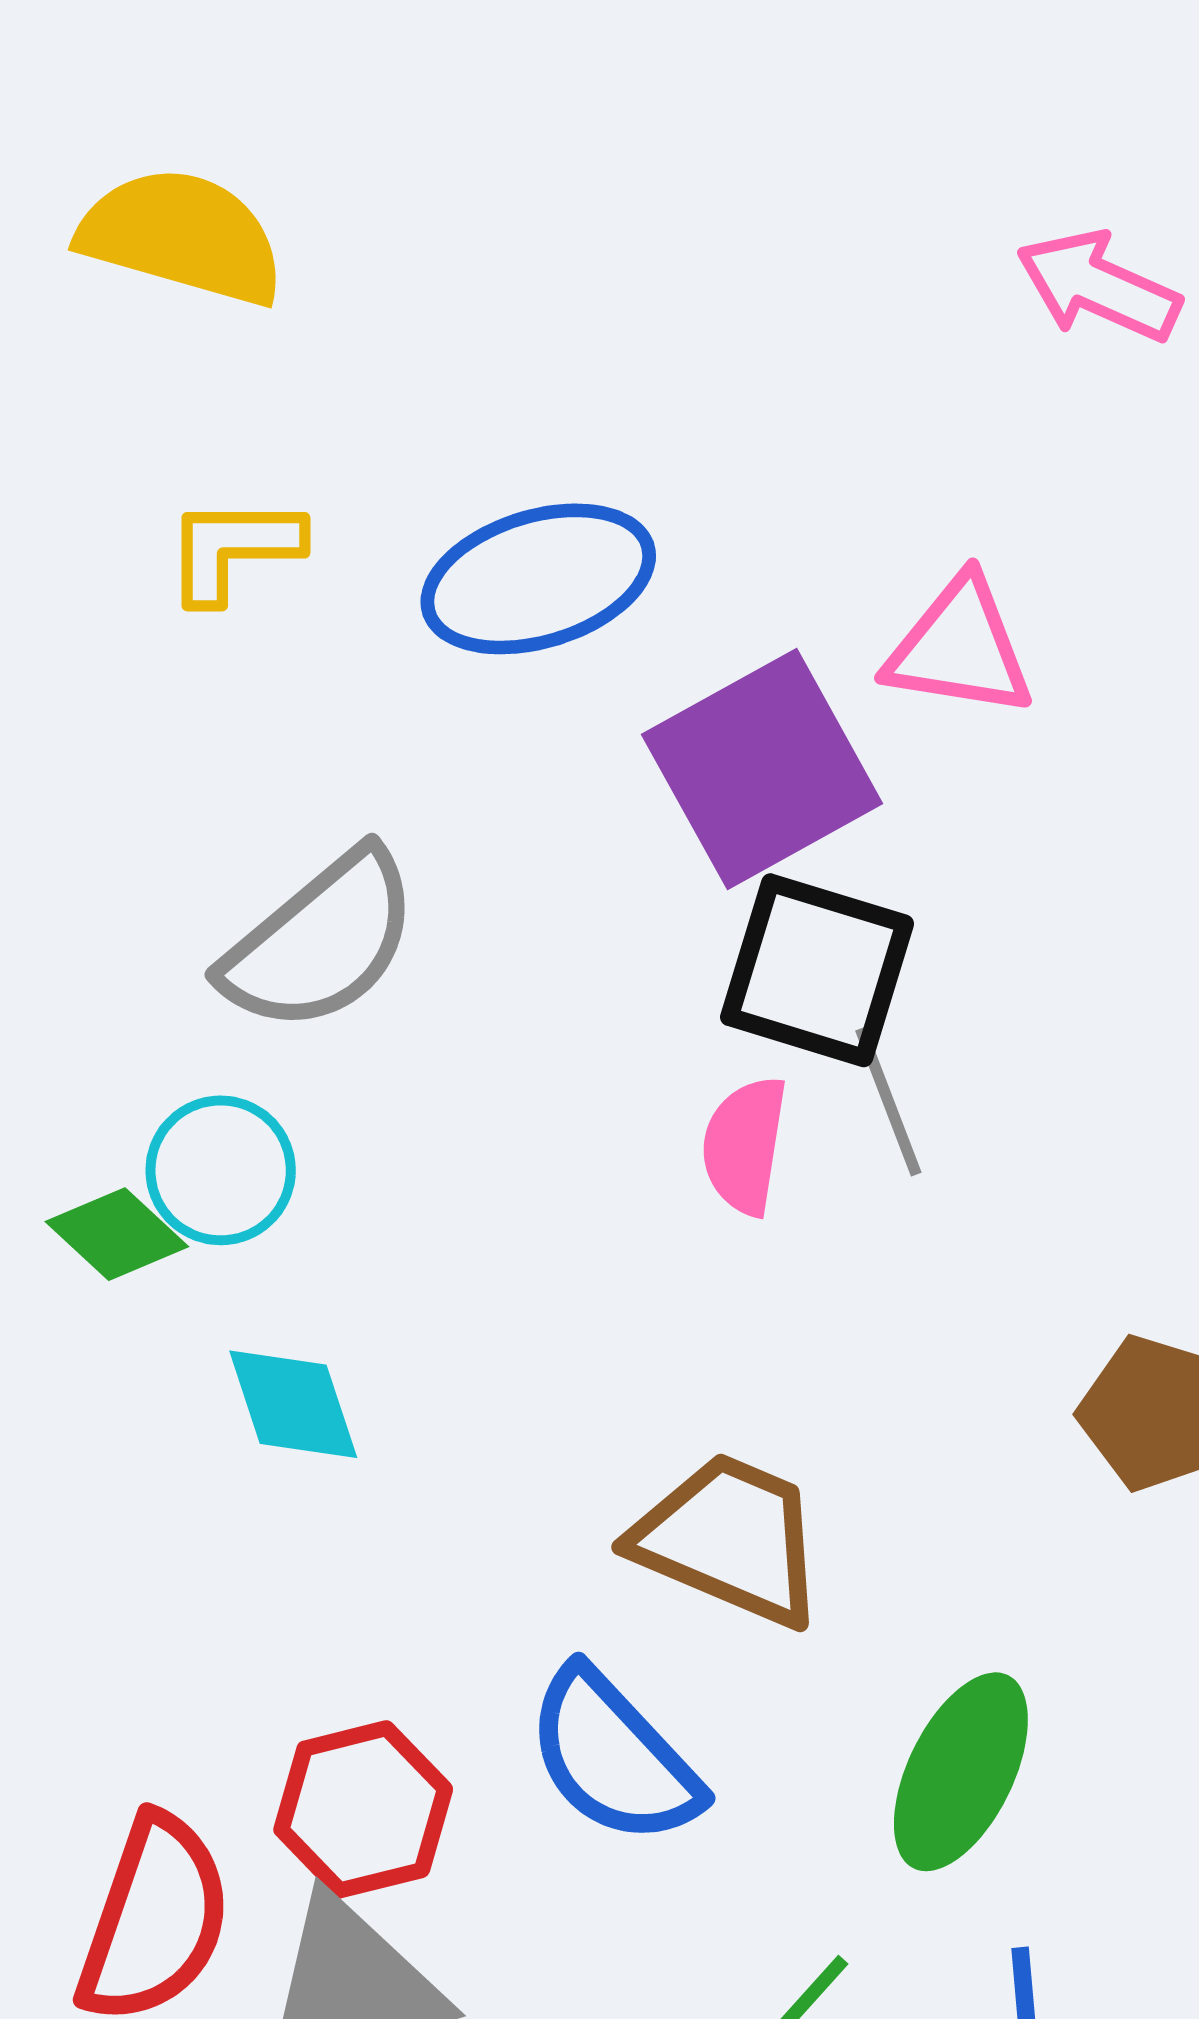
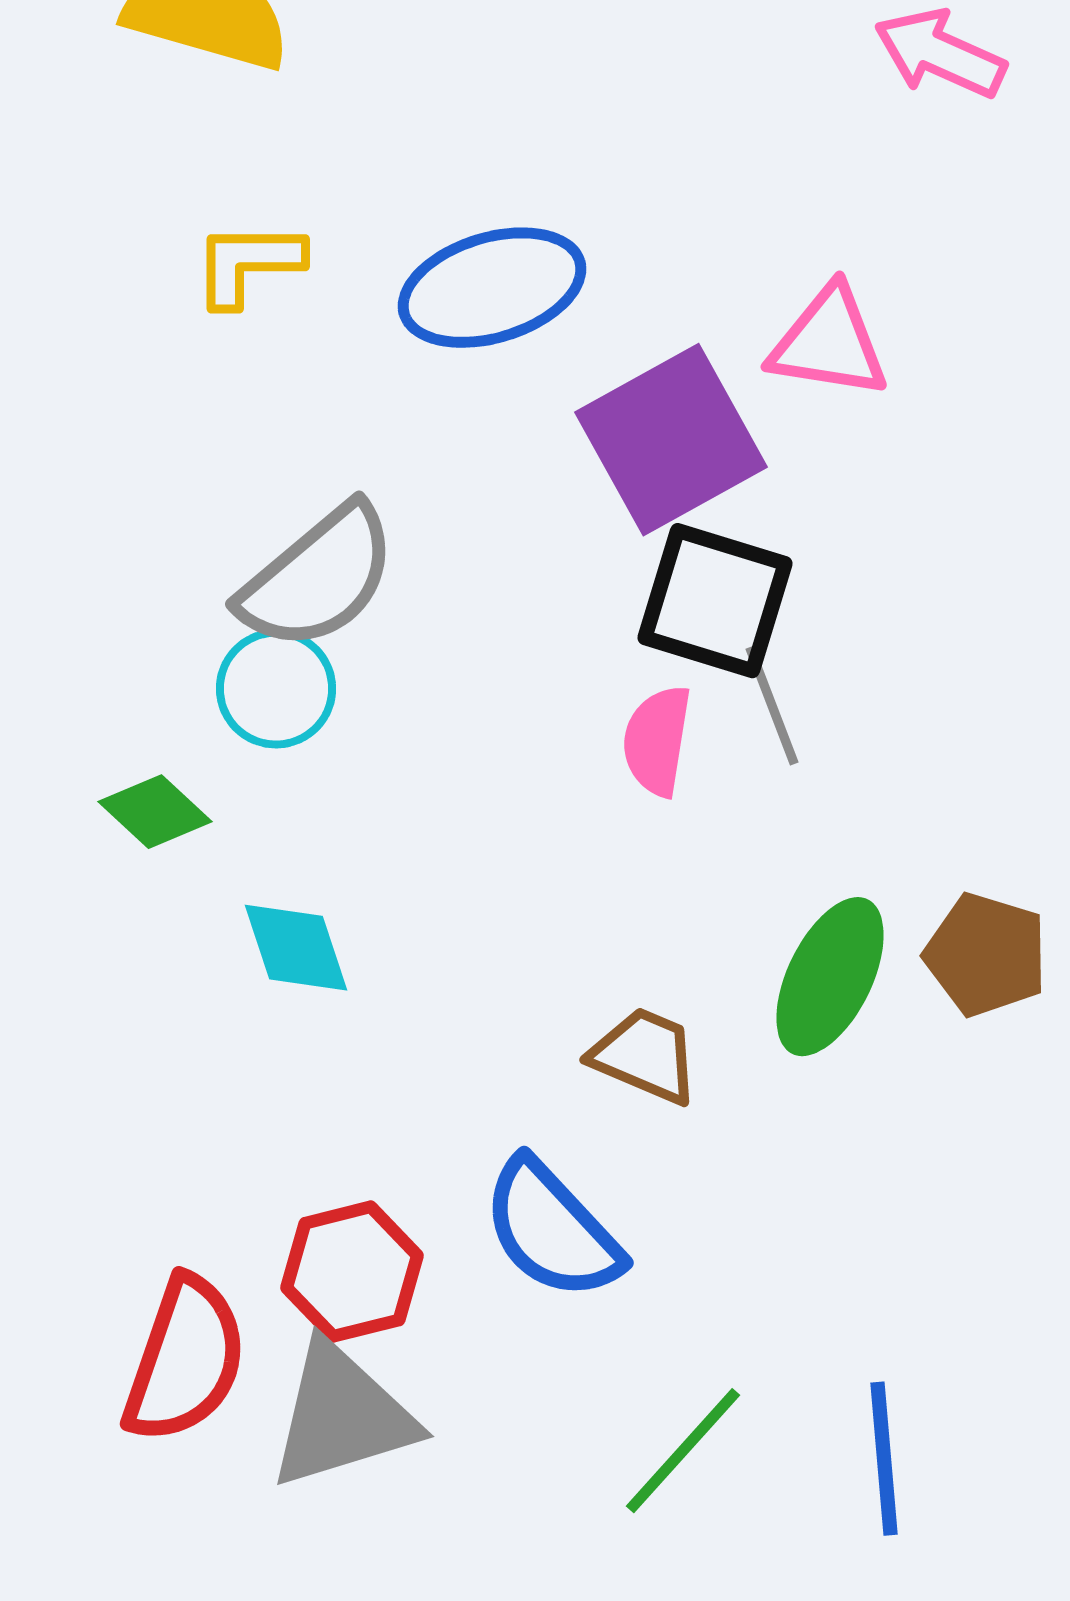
cyan circle: (221, 1170) -> (276, 689), moved
brown trapezoid: (730, 1539) -> (645, 1056), size x0.7
green ellipse: (961, 1772) -> (830, 977), moved

